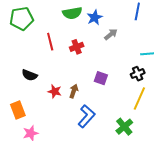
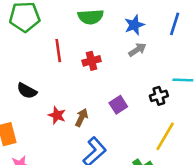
blue star: (95, 17) -> (134, 25), moved
black cross: (138, 74) -> (159, 96), moved
purple square: (101, 78) -> (118, 105), turned 32

